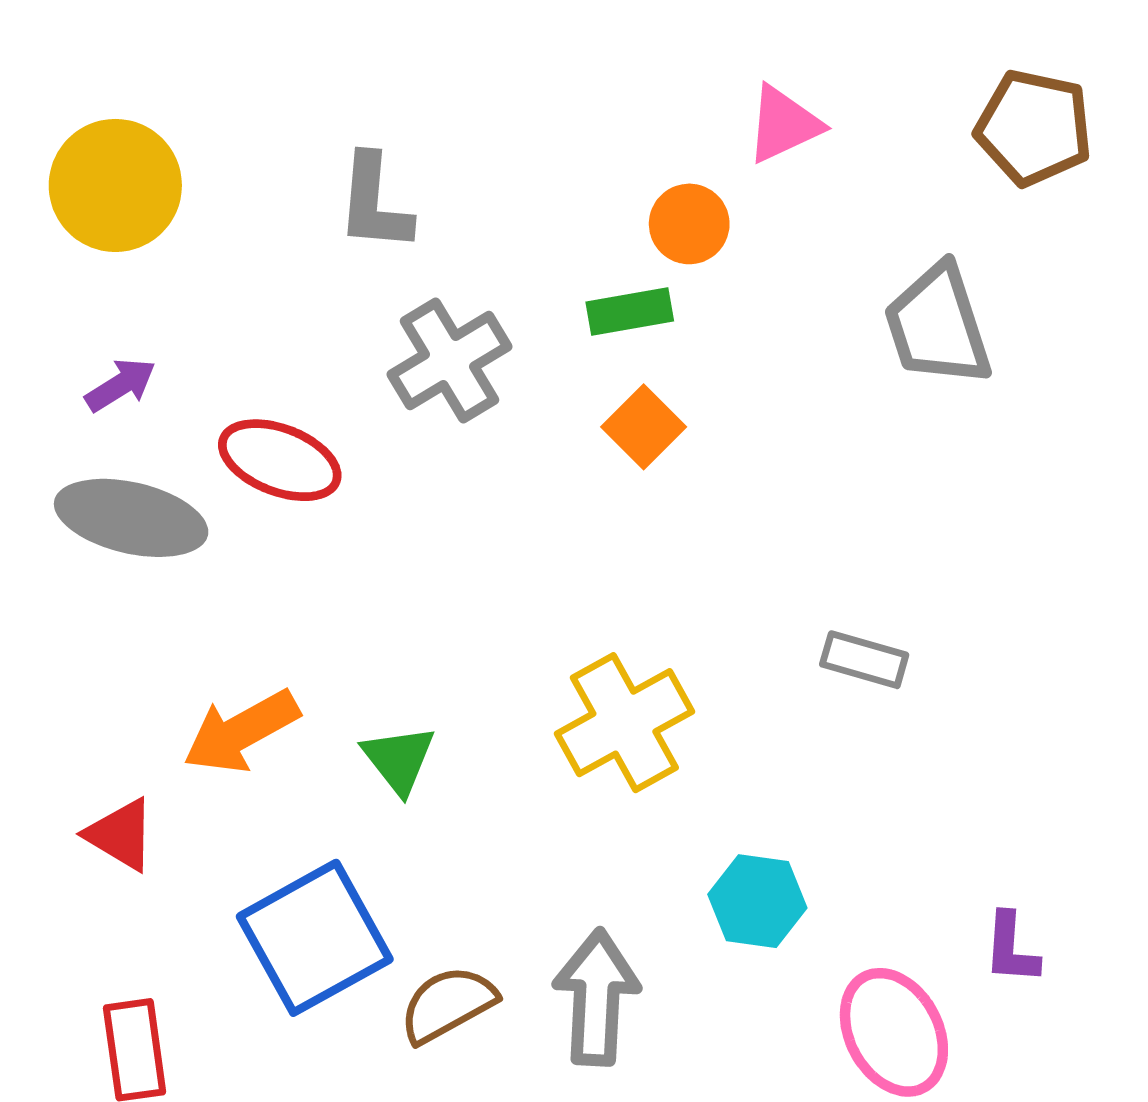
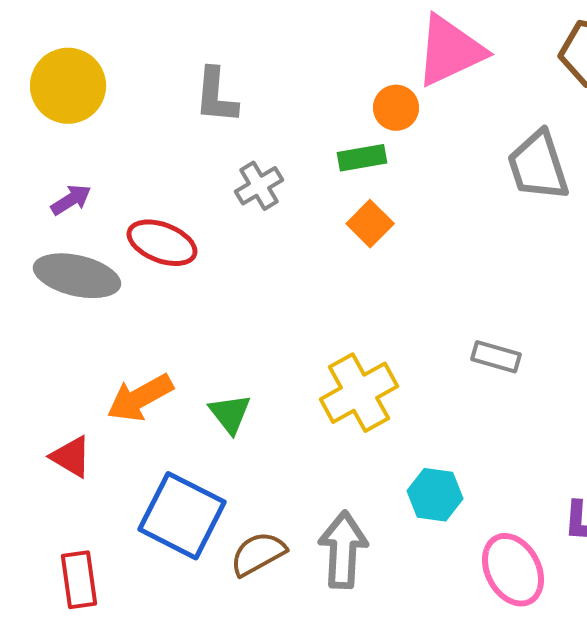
pink triangle: (784, 124) -> (450, 51), size x1.6
gray cross: (449, 360) -> (259, 186), size x0.7
blue square: (315, 938) -> (182, 516), turned -34

